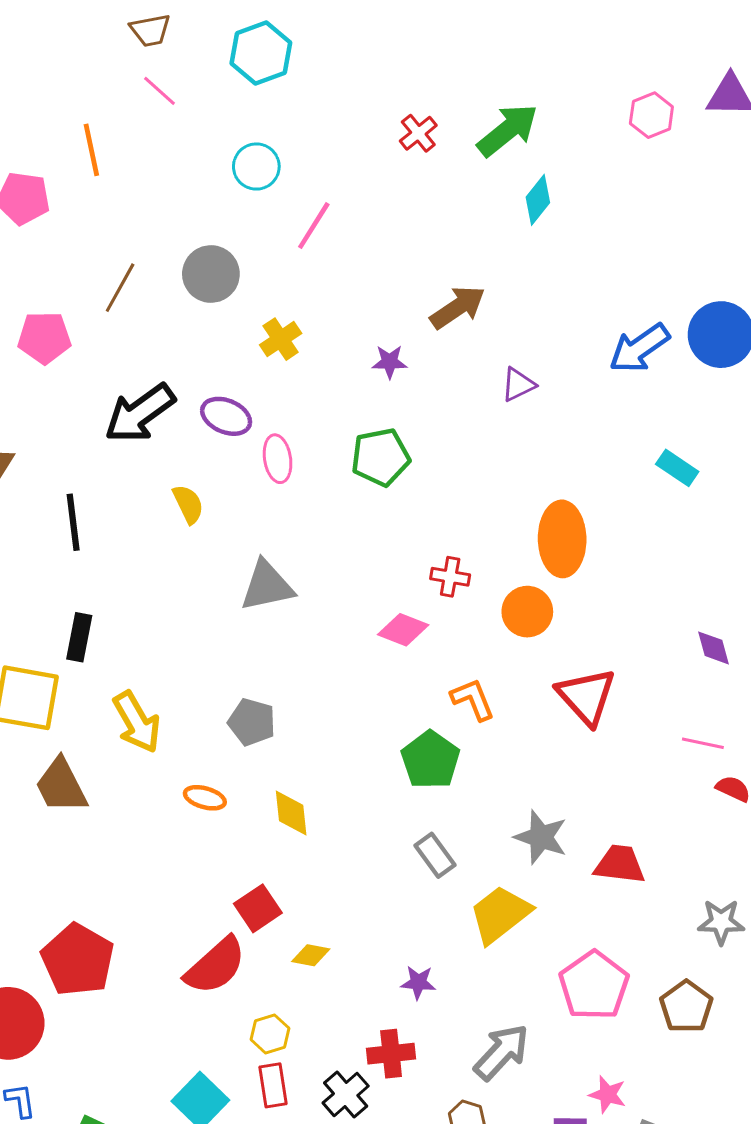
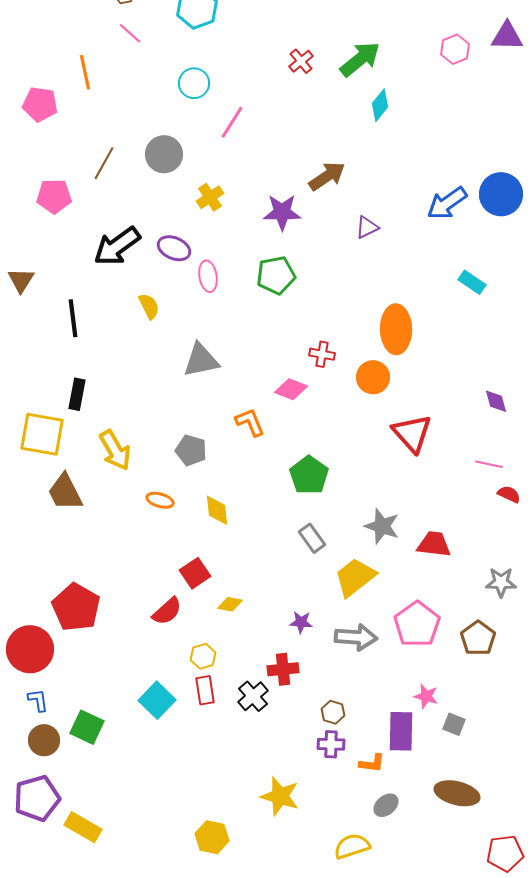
purple star: (390, 362) -> (282, 212), size x1.6
orange L-shape: (473, 699) -> (250, 422), moved
red semicircle: (215, 966) -> (167, 611), size x0.7
gray arrow: (502, 1052) -> (356, 637), moved, turned 51

